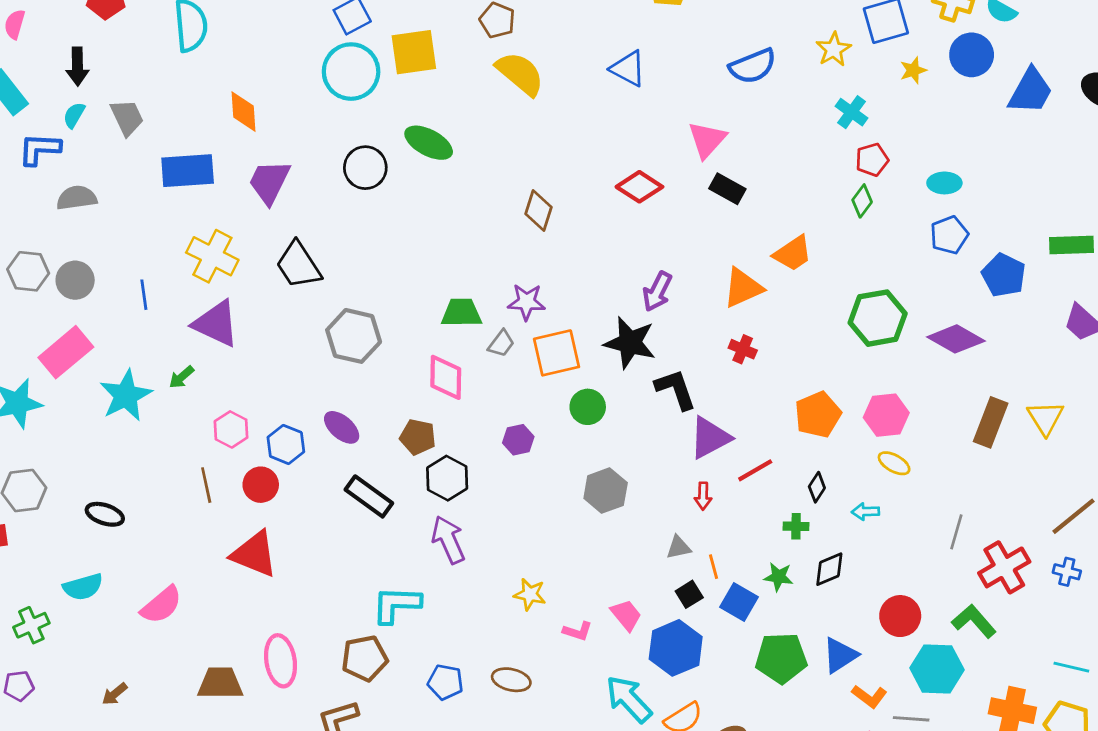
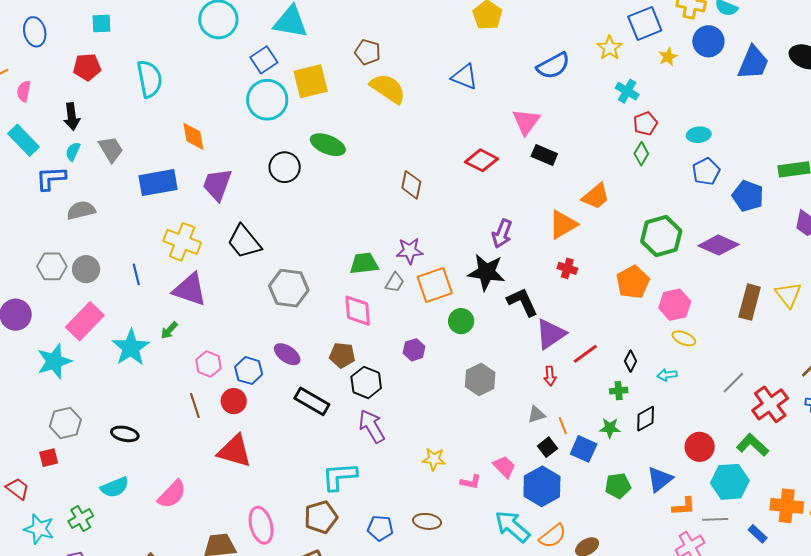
orange pentagon: (818, 415) -> (633, 282), moved
gray line: (956, 532) -> (733, 383), turned 35
green pentagon: (781, 658) -> (618, 486), size x0.7
orange L-shape: (869, 696) -> (684, 506), turned -35

